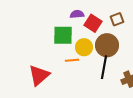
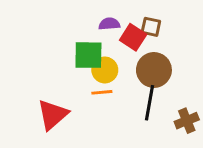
brown square: (117, 19) -> (151, 27), moved, turned 32
yellow circle: (84, 47) -> (105, 70), moved

